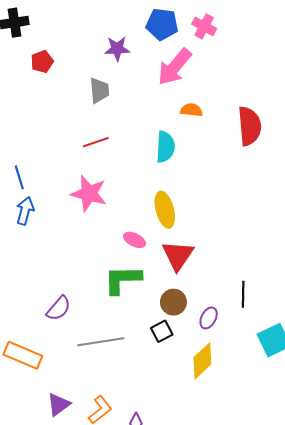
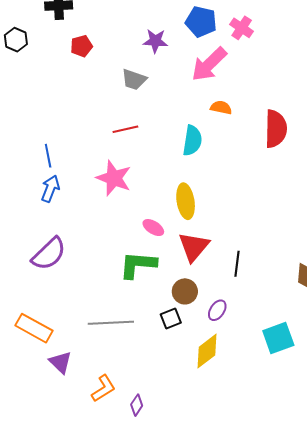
gray trapezoid: (99, 90) -> (134, 80), turned 108
black line: (243, 294) -> (237, 264), moved
purple semicircle: (59, 308) -> (49, 254), moved, size x1.4
purple triangle: (58, 404) -> (60, 362), moved, turned -45

